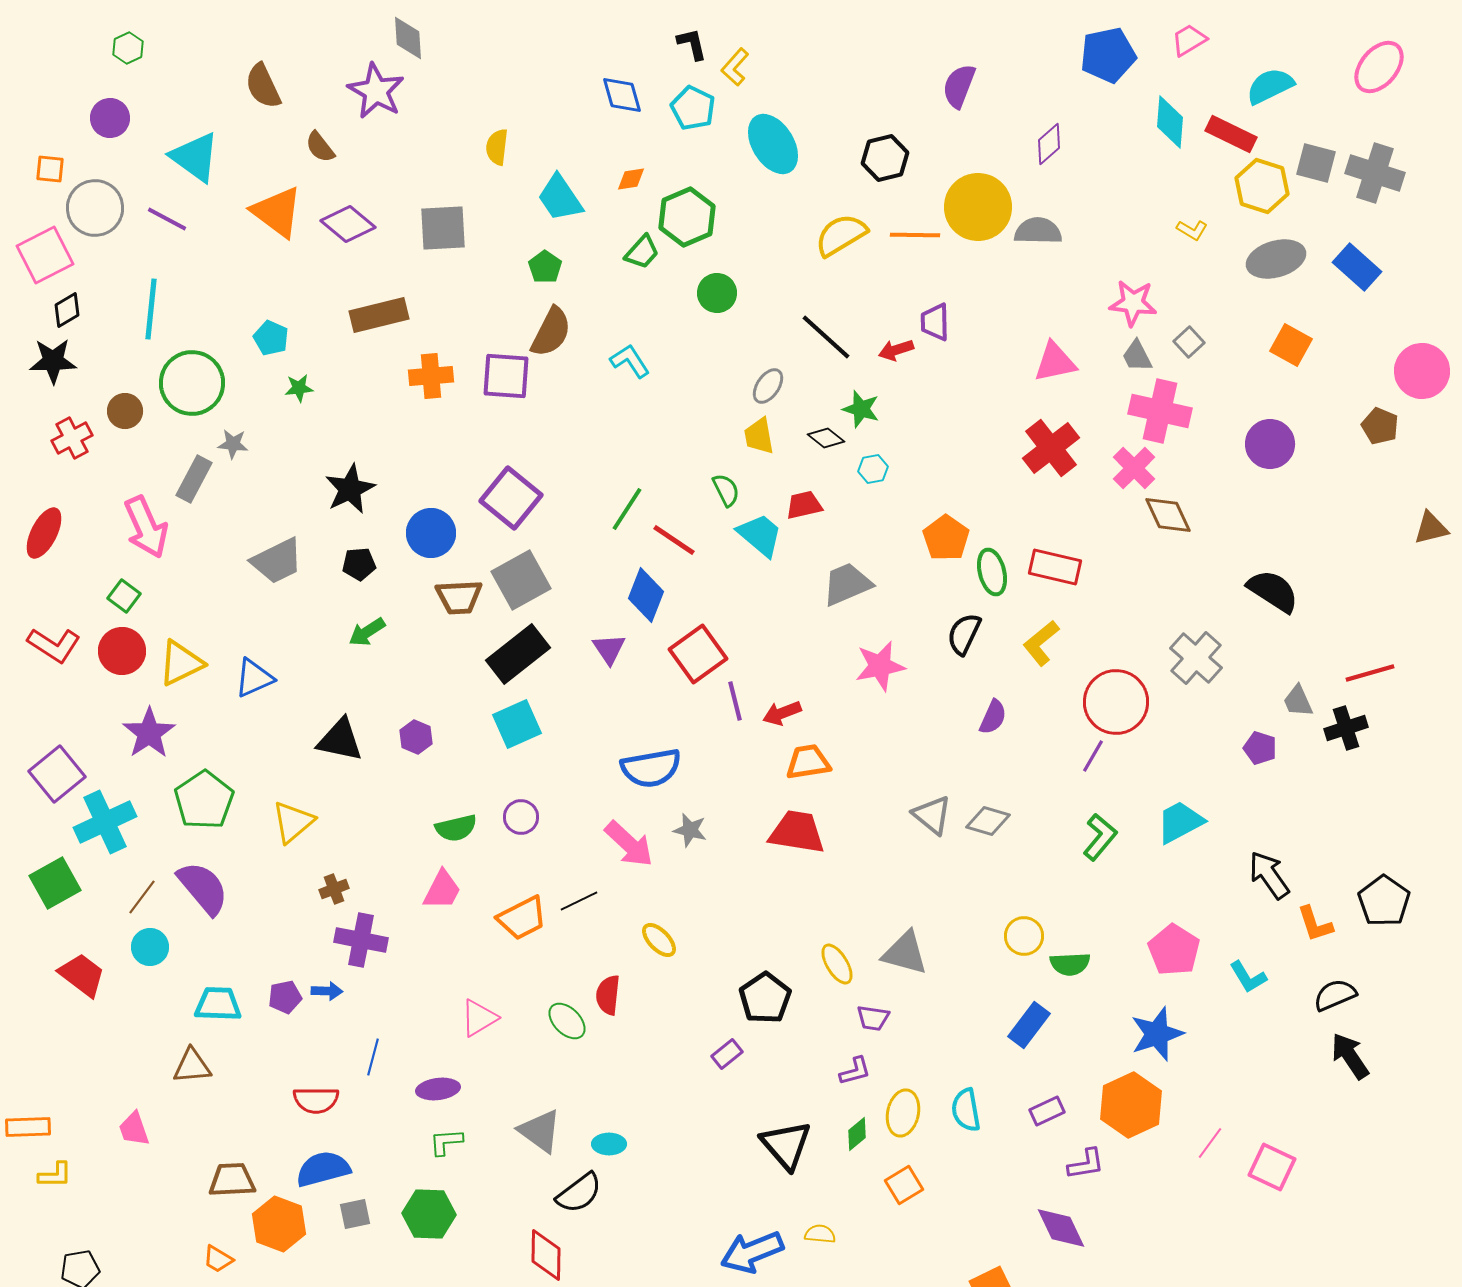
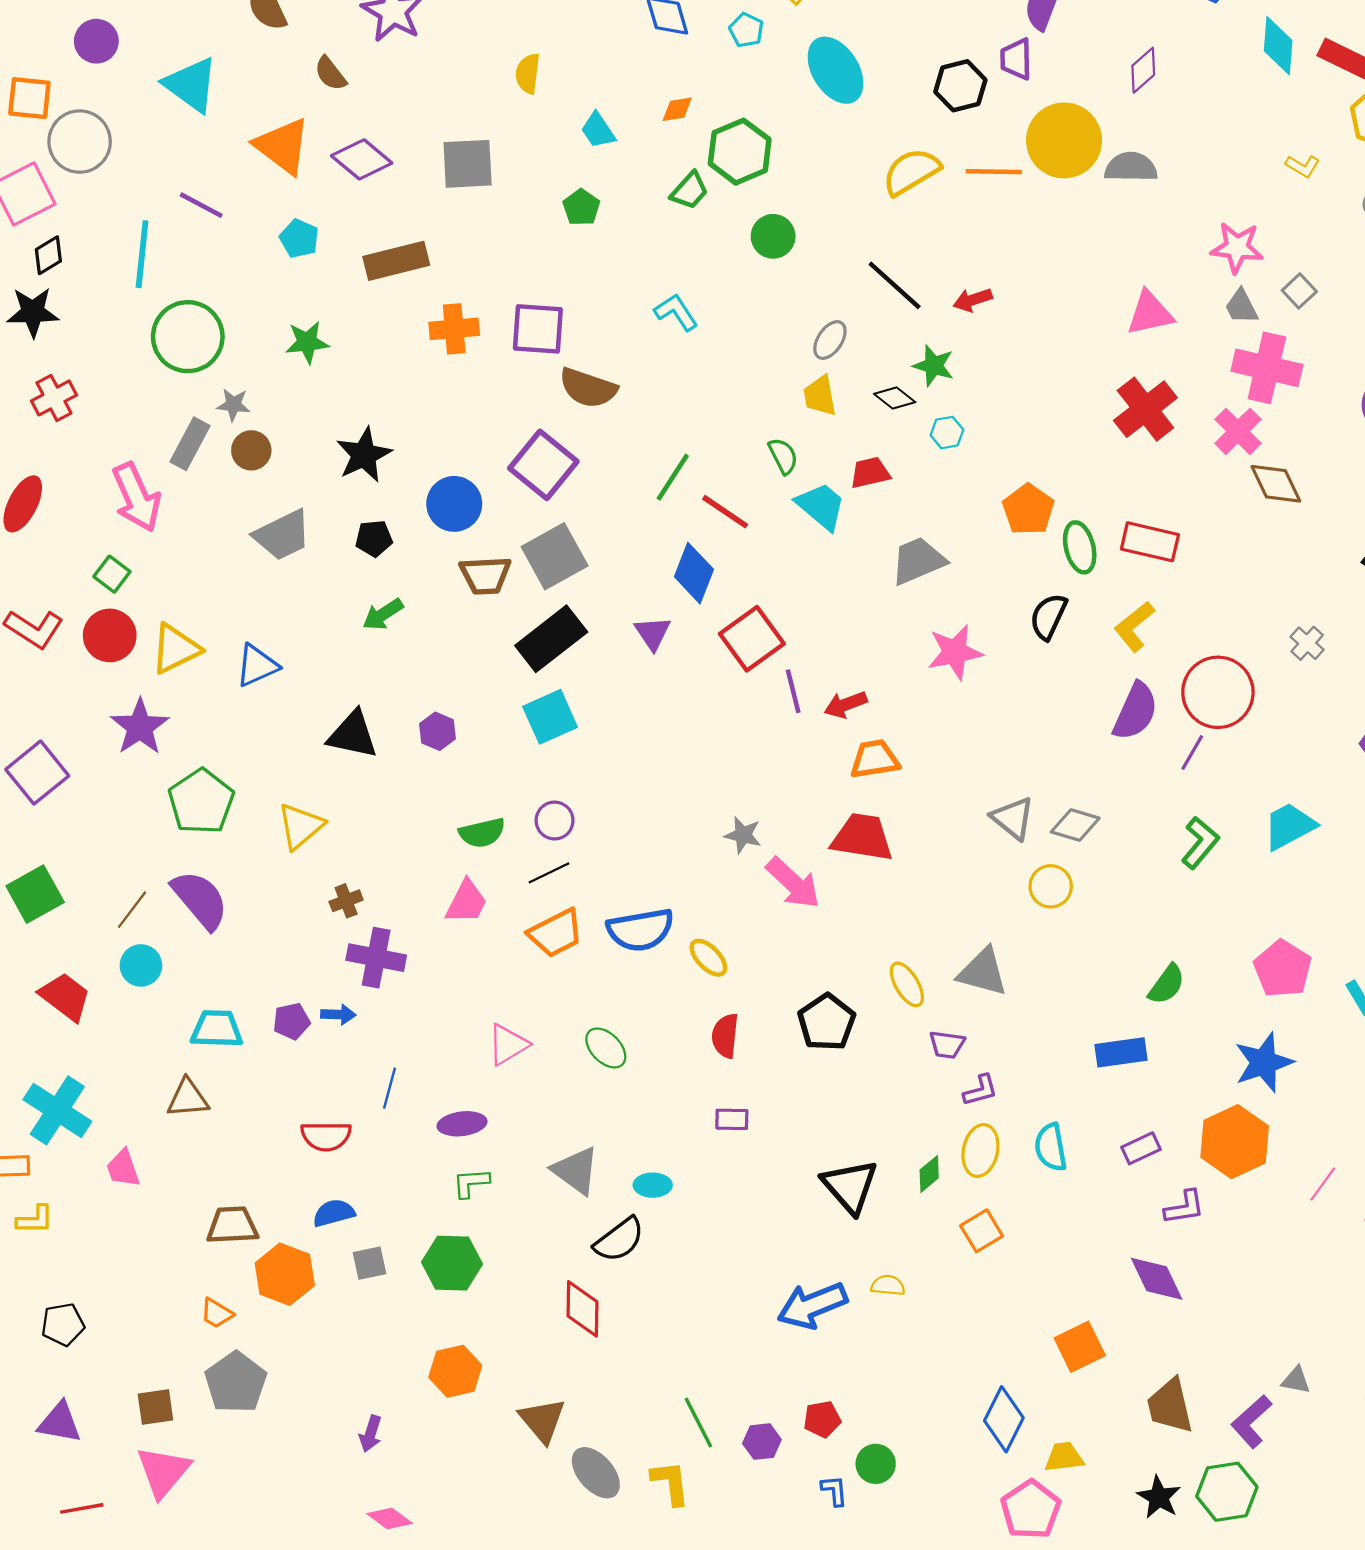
cyan pentagon: (693, 108) -> (746, 30), size x0.7
orange square: (50, 169) -> (29, 98), size x1.4
cyan trapezoid: (560, 198) -> (598, 130), size x0.7
purple line: (167, 219) -> (201, 205), moved
purple trapezoid: (935, 322) -> (1016, 59), moved
brown semicircle: (551, 332) -> (588, 388), moved, turned 82
cyan pentagon: (271, 338) -> (299, 239), moved
green star: (299, 388) -> (307, 342), size x1.4
brown circle: (125, 411) -> (251, 450), moved
gray cross: (1196, 658) -> (1307, 643), size x0.6
purple semicircle: (993, 717) -> (1135, 711), moved, size x1.5
blue semicircle: (651, 768) -> (640, 930), moved
cyan cross: (105, 822) -> (57, 1110), moved, turned -32
pink arrow: (629, 844) -> (793, 883), moved
black line: (579, 901) -> (549, 873), moved
yellow circle: (1024, 936) -> (1051, 886), moved
green semicircle: (1070, 964) -> (1167, 984), turned -51
red semicircle: (608, 995) -> (725, 1036), moved
blue rectangle: (1029, 1025) -> (1121, 1052), turned 45
purple rectangle: (727, 1054) -> (732, 1119), moved, turned 40
purple L-shape: (855, 1071) -> (980, 1090), moved
blue semicircle: (323, 1169) -> (334, 1213), size x0.7

